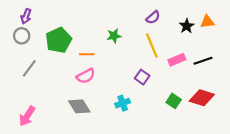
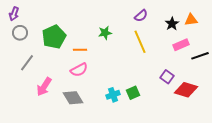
purple arrow: (26, 16) -> (14, 14), moved
pink rectangle: (177, 60) -> (181, 45), moved
black line: (203, 61) -> (200, 56), moved
purple square: (142, 77) -> (167, 77), moved
green square: (174, 101) -> (133, 93), moved, turned 32
pink arrow: (27, 116) -> (44, 87), moved

